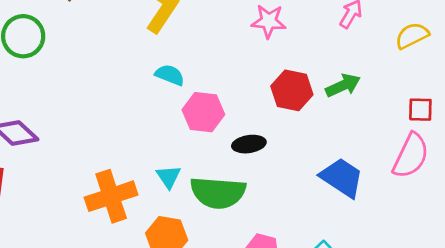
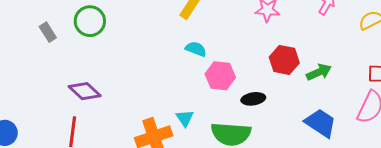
green arrow: (343, 85) -> (319, 72), moved
cyan triangle: (169, 177) -> (185, 118), moved

